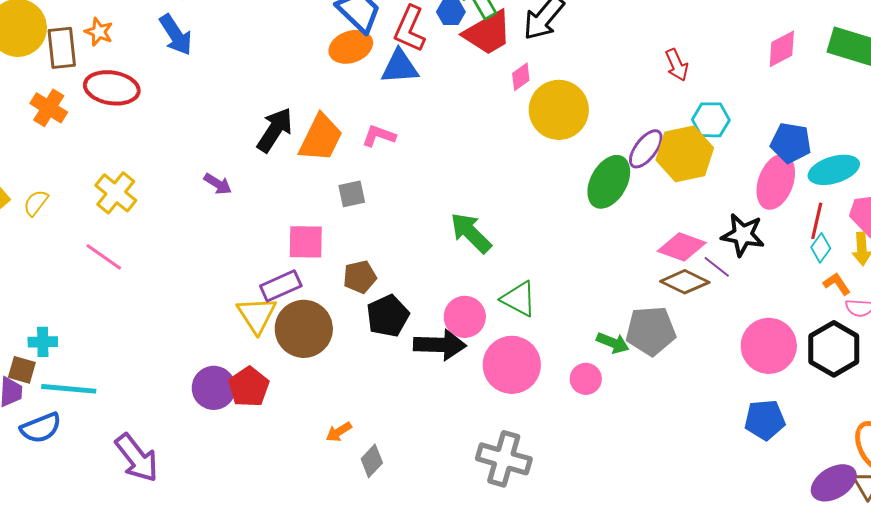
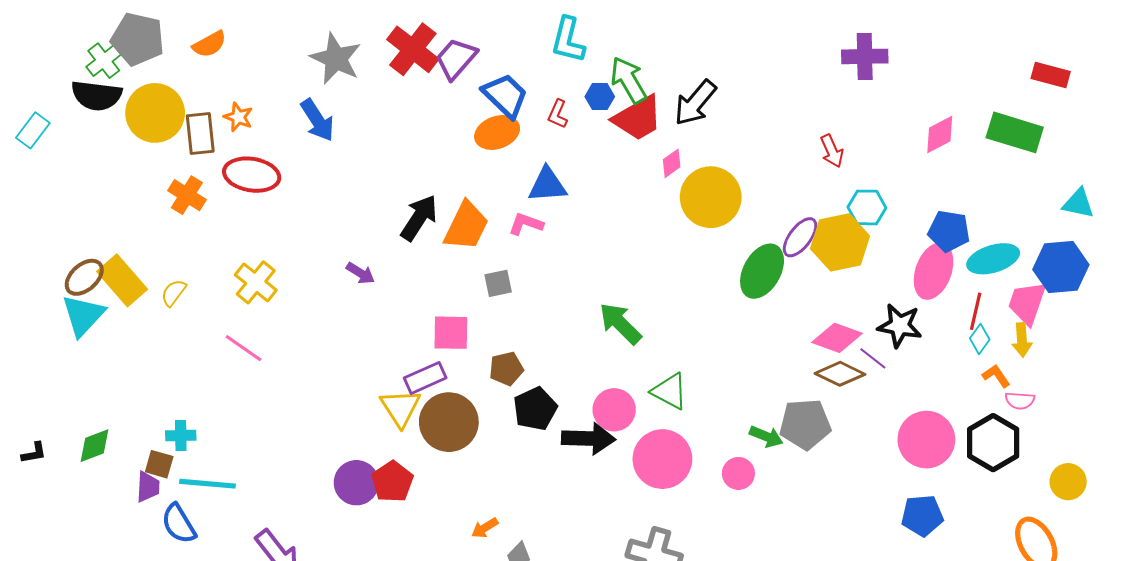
red L-shape: (410, 29) -> (558, 114), size x0.6
blue triangle: (400, 67) -> (547, 185), moved
blue semicircle: (41, 428) -> (179, 524), turned 81

